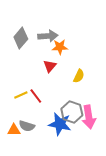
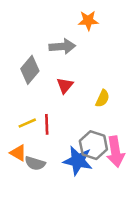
gray diamond: (21, 38) -> (30, 70), moved
orange star: (60, 47) -> (88, 21), moved
red line: (36, 96) -> (47, 124), turned 35
orange triangle: (14, 130) -> (18, 153), moved, turned 32

